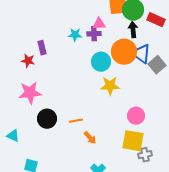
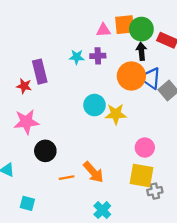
pink triangle: (99, 24) -> (103, 30), moved
purple rectangle: (42, 48) -> (40, 72), size x1.5
cyan circle: (101, 62) -> (95, 105), moved
orange line: (76, 121) -> (67, 178), moved
orange arrow: (90, 138) -> (93, 172), size x1.5

